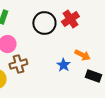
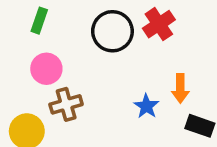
orange arrow: (82, 55) -> (180, 88), turned 63

